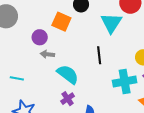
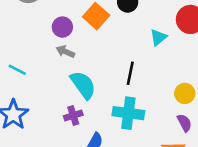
cyan triangle: (111, 23) -> (158, 37), size x0.6
cyan cross: (125, 82) -> (128, 113), moved

